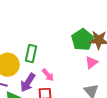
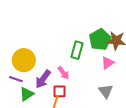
green rectangle: (31, 54) -> (77, 50), moved

